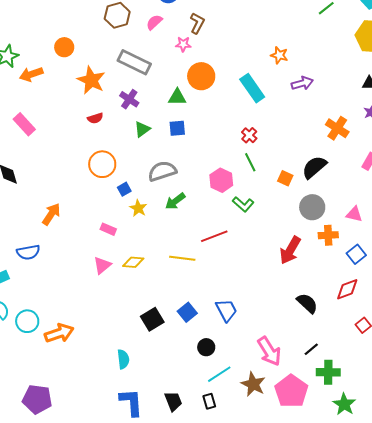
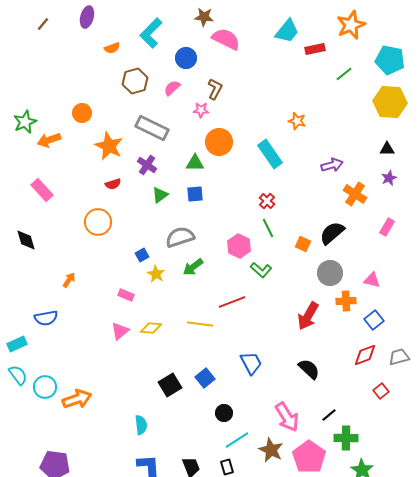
purple arrow: (302, 83) -> (332, 165), moved
orange circle: (102, 164) -> (98, 222), moved
orange arrow: (51, 214) -> (69, 280), size x0.7
black semicircle: (307, 303) -> (309, 369), moved
blue trapezoid: (226, 310) -> (251, 363), moved

